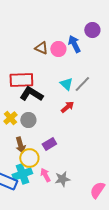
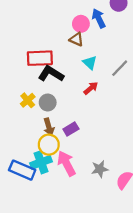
brown triangle: (41, 48) -> (76, 39), moved
gray line: (82, 84) -> (120, 68), moved
brown arrow: (20, 145) -> (49, 127), moved
pink arrow: (45, 175) -> (66, 163), size x1.6
gray star: (62, 179) -> (100, 169), moved

